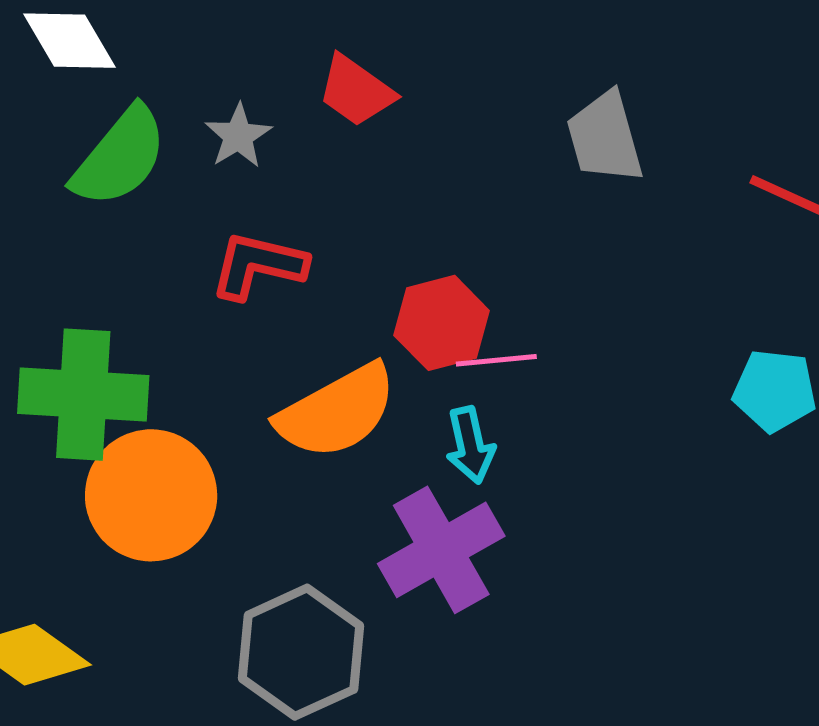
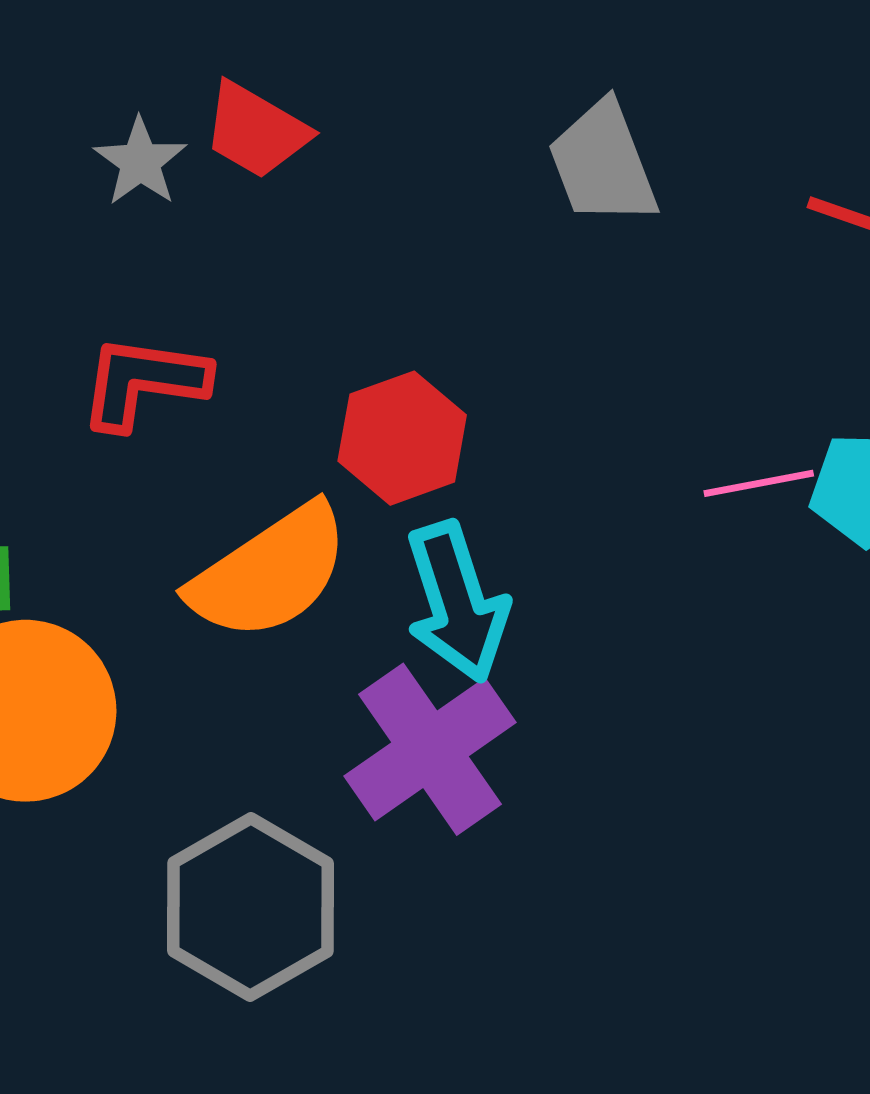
gray star: (238, 136) -> (140, 162), moved
pink line: (496, 360) -> (759, 483), moved
cyan arrow: (470, 445) -> (457, 602), size x1.5

